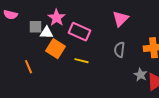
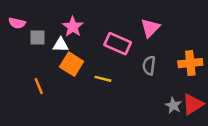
gray square: (36, 27) -> (38, 38), moved
pink rectangle: (80, 32) -> (118, 44), moved
gray star: (140, 75) -> (173, 105), moved

